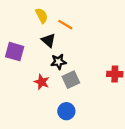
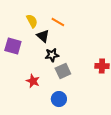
yellow semicircle: (42, 16) -> (32, 21), moved
red star: (42, 82) -> (33, 81), moved

